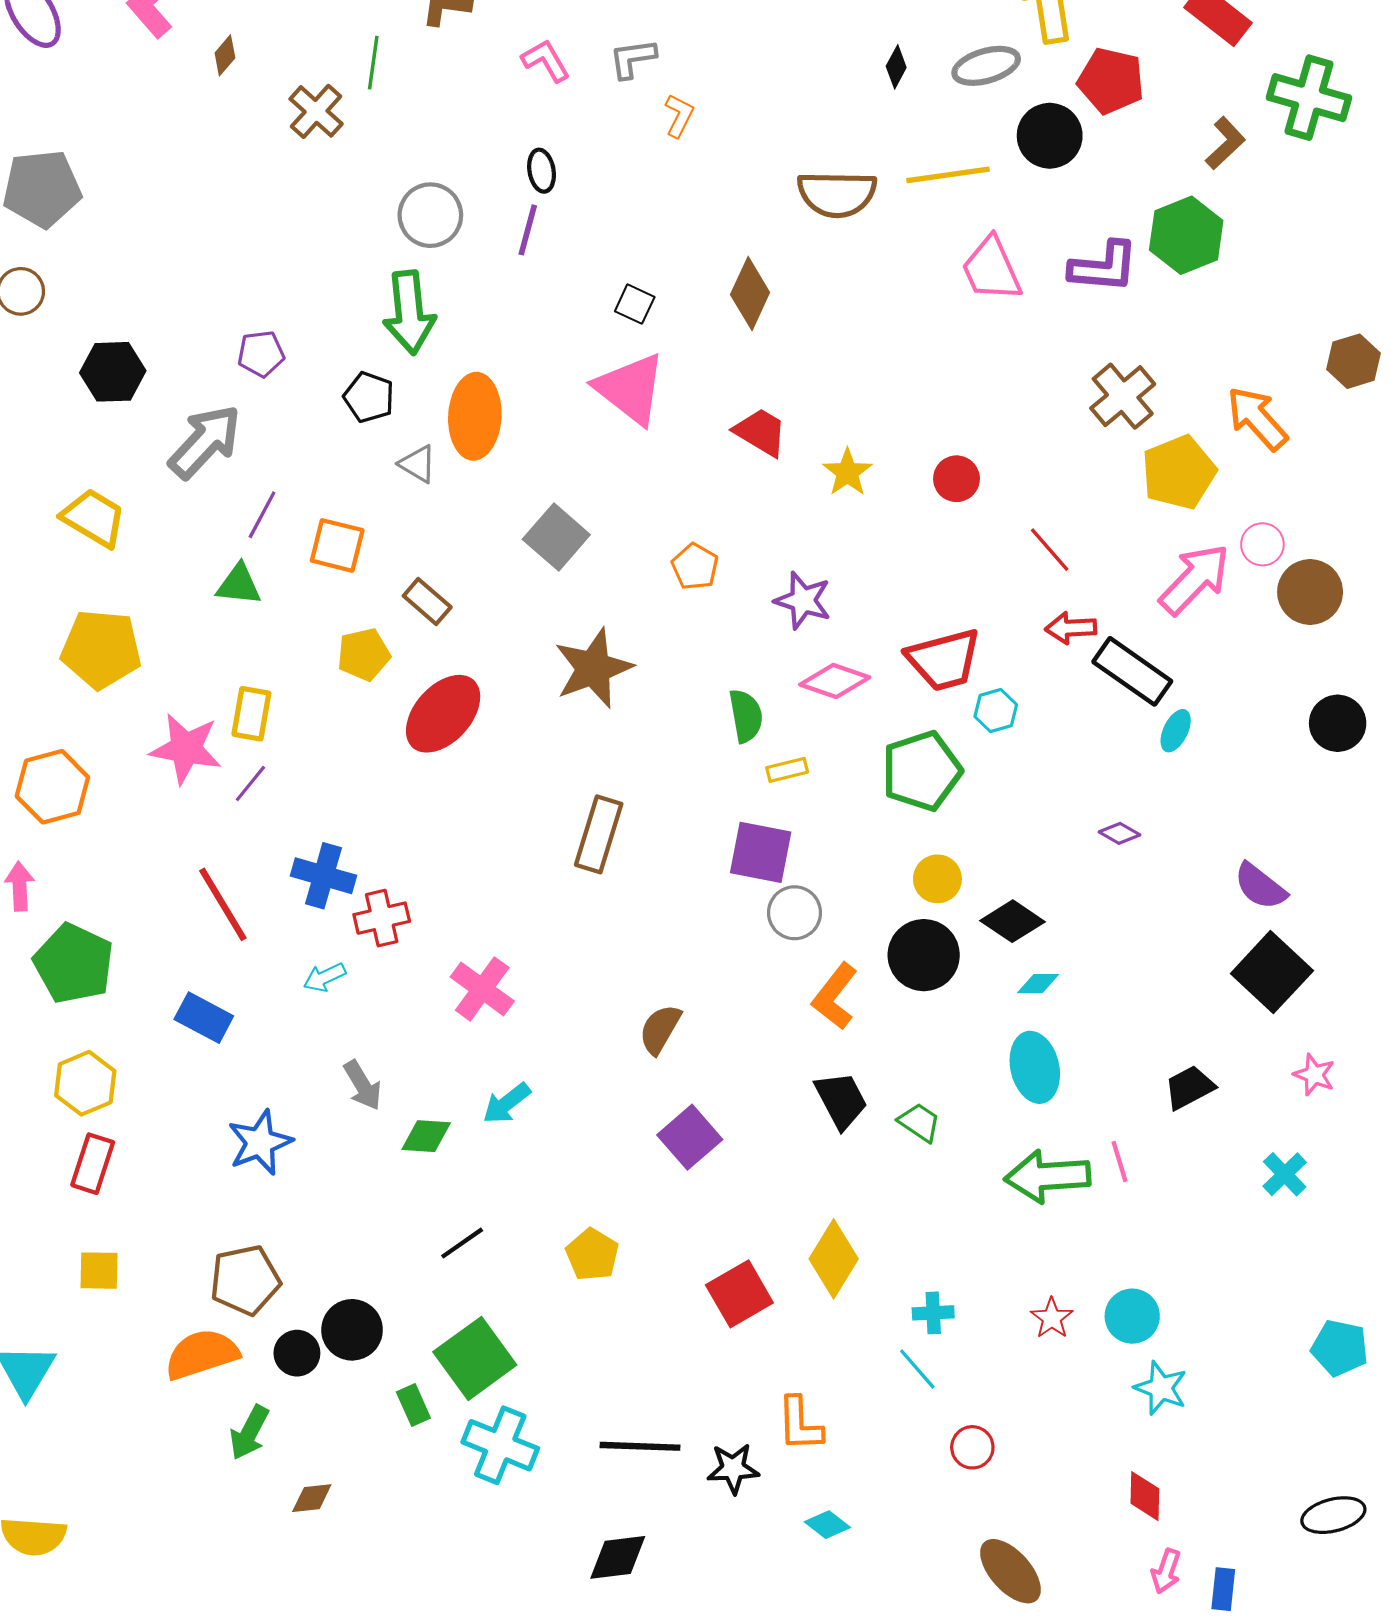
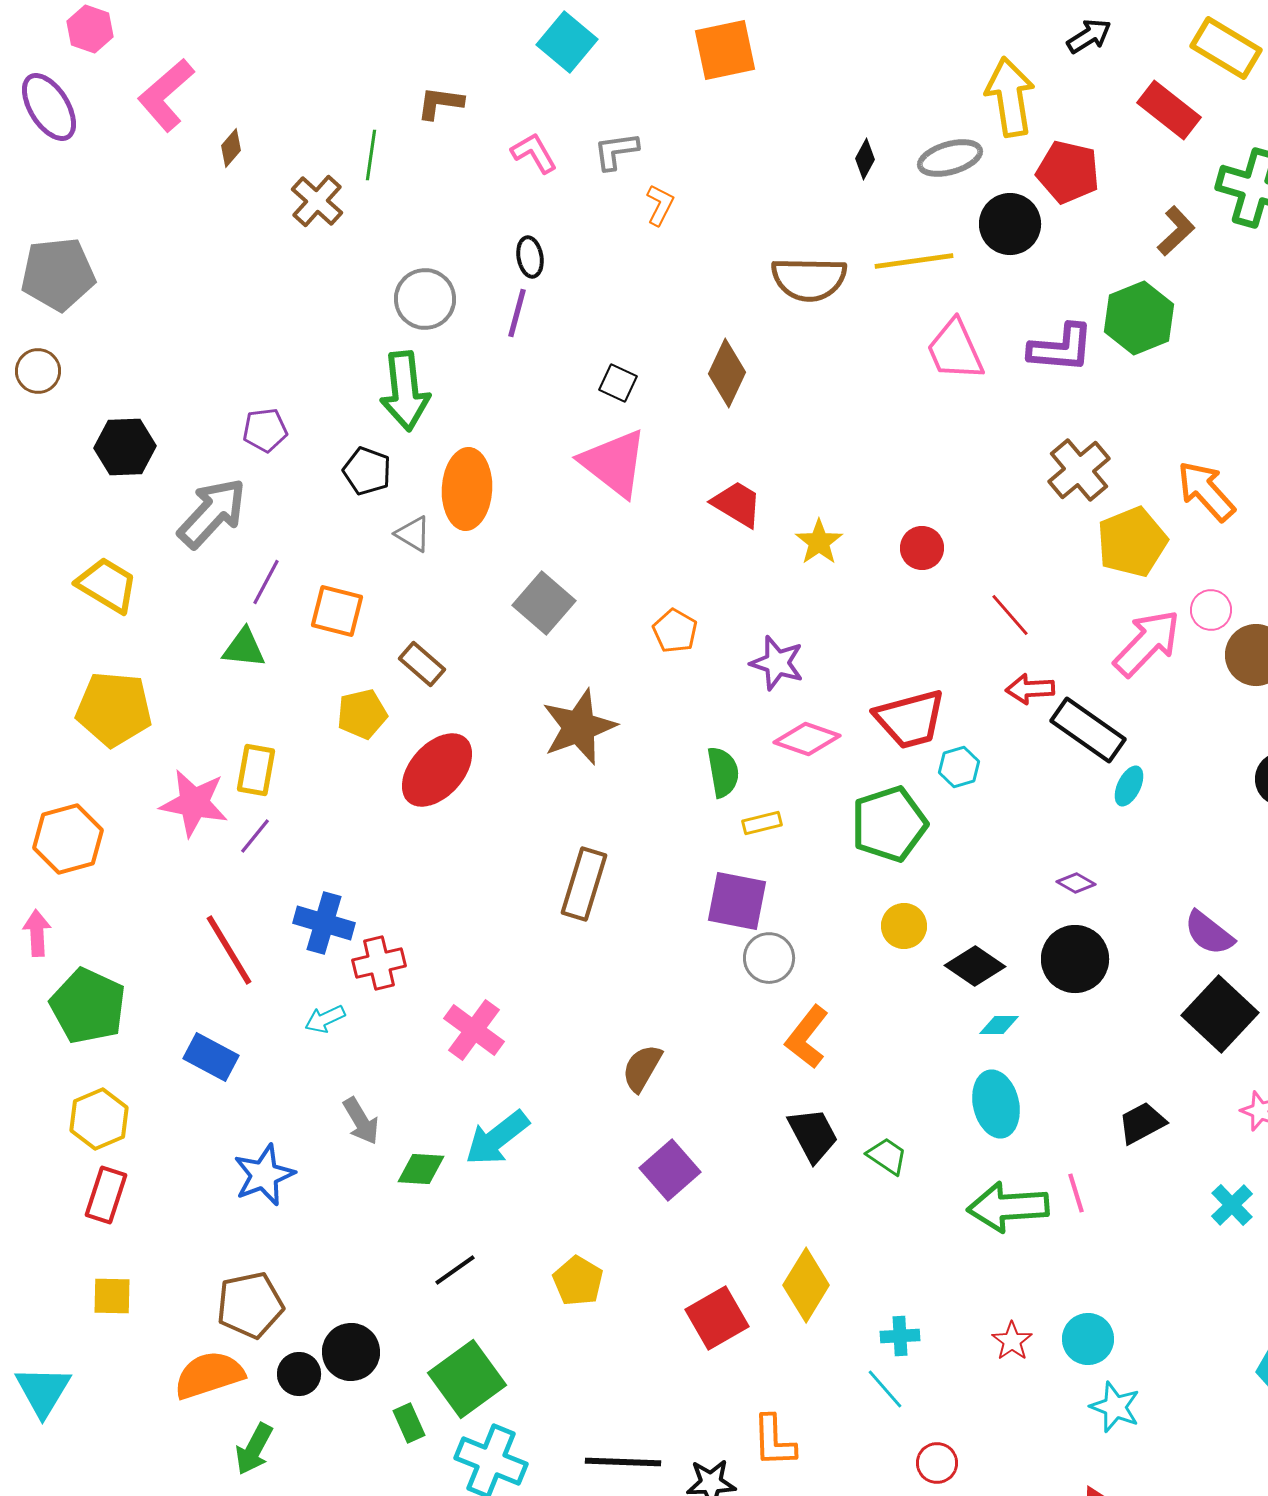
black circle: (924, 955) -> (1075, 959), moved
cyan arrow: (507, 1103) -> (497, 1138), size x1.4

